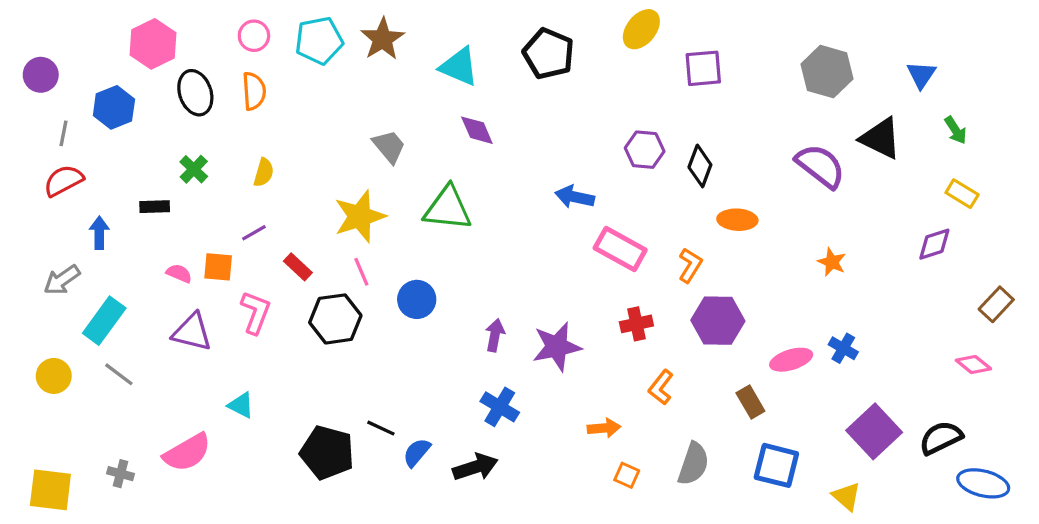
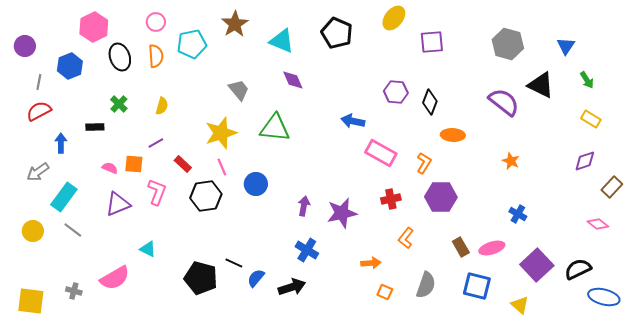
cyan pentagon: (319, 41) -> (192, 44), moved
purple diamond: (934, 244) -> (585, 161), moved
purple triangle: (192, 332) -> (118, 204), turned -36
pink ellipse: (791, 360) -> (492, 248), moved

